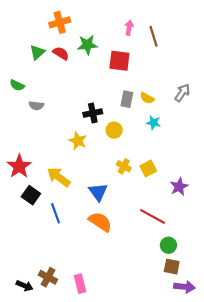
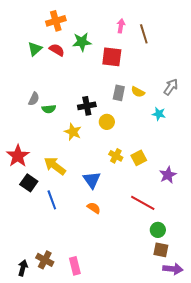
green semicircle: (17, 85) -> (49, 109), moved, turned -32
gray semicircle: (36, 106) -> (34, 99), turned -72
cyan star: (154, 123) -> (159, 114), moved
orange semicircle: (100, 222) -> (94, 208), size x0.6
black arrow: (25, 286) -> (23, 268), turned -98

